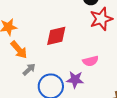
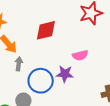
gray arrow: (29, 69) -> (19, 64), turned -40

